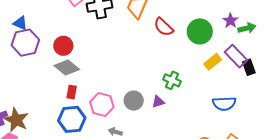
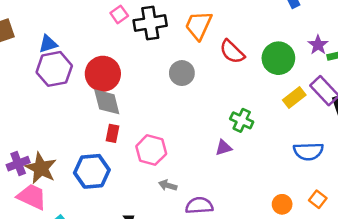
blue triangle: (20, 23) -> (48, 44), turned -42
red circle: (63, 46) -> (103, 74), size x1.4
gray diamond: (67, 67) -> (107, 102), turned 35
gray circle: (134, 101) -> (182, 73), moved
blue hexagon: (72, 119) -> (92, 171), moved

